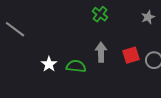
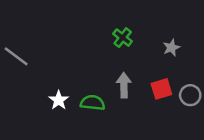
gray star: (148, 17) -> (171, 48), moved

